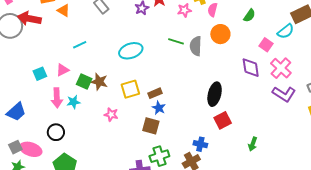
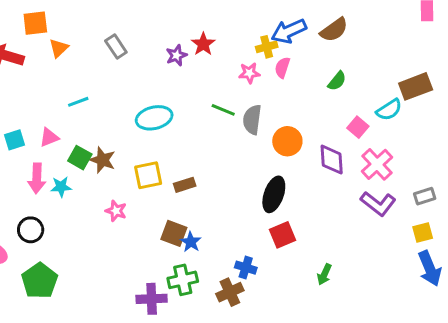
orange triangle: (64, 10) -> (59, 48), turned 40
pink star: (184, 10) -> (249, 73), moved
orange circle: (220, 34) -> (287, 141), moved
blue star: (159, 108) -> (191, 242), moved

